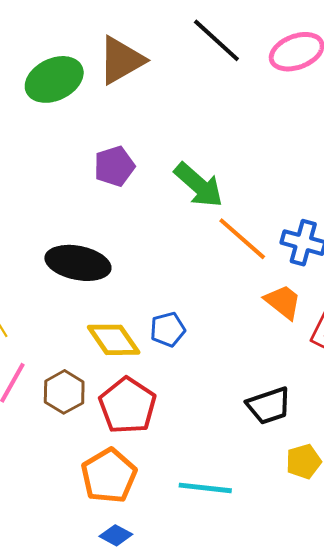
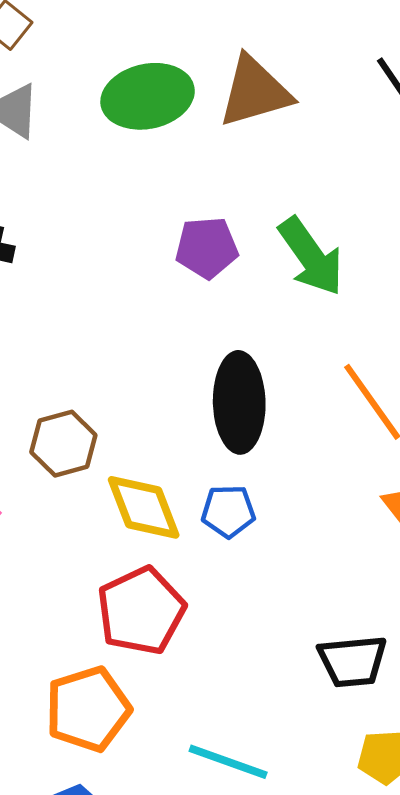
green arrow: (199, 185) -> (311, 256), moved
black ellipse: (78, 263) -> (239, 402), moved, turned 64
brown hexagon: (64, 392) -> (63, 444), moved

